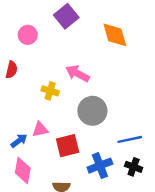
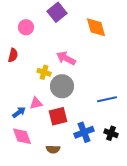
gray circle: (92, 111) -> (62, 86), moved
blue line: (130, 139) -> (107, 99), moved
pink diamond: (23, 171) -> (22, 136), turned -30

